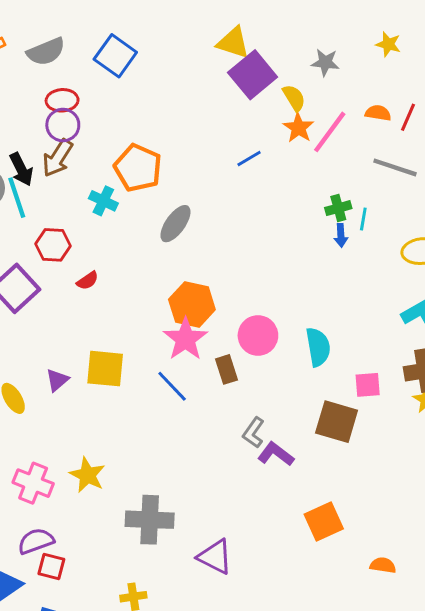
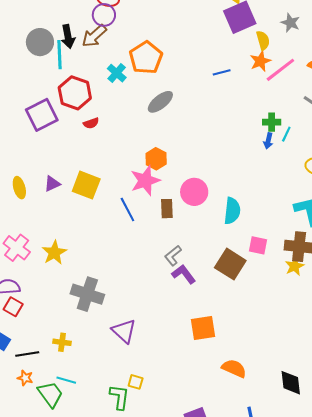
red hexagon: (53, 245) -> (75, 93), size x1.4
orange hexagon: (192, 304) -> (156, 159), size x0.7
orange semicircle: (383, 565) -> (234, 368), size x1.4

